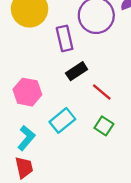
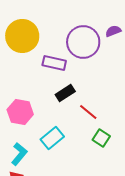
purple rectangle: (65, 38) -> (54, 63), turned -65
green square: (104, 126) -> (101, 138), moved

